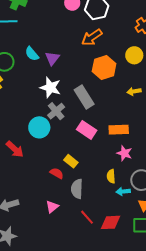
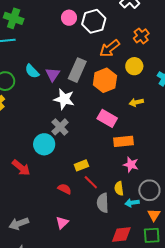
orange arrow: (92, 37) -> (110, 48), moved
white star: (50, 88) -> (64, 99), moved
gray rectangle: (84, 97) -> (77, 70), moved, turned 60
pink rectangle: (87, 130) -> (107, 118), moved
yellow rectangle: (71, 161) -> (81, 165), moved, turned -56
gray semicircle: (77, 189) -> (103, 203), moved
red line: (87, 217) -> (91, 182), moved

